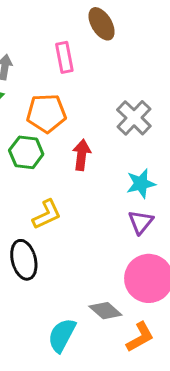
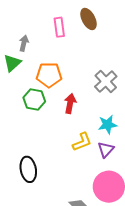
pink rectangle: (64, 57) -> (59, 27), moved
yellow L-shape: (47, 214) -> (82, 142), moved

